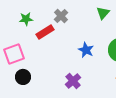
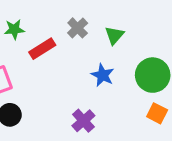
green triangle: (103, 13) -> (114, 35), moved
gray cross: (61, 16) -> (78, 28), moved

